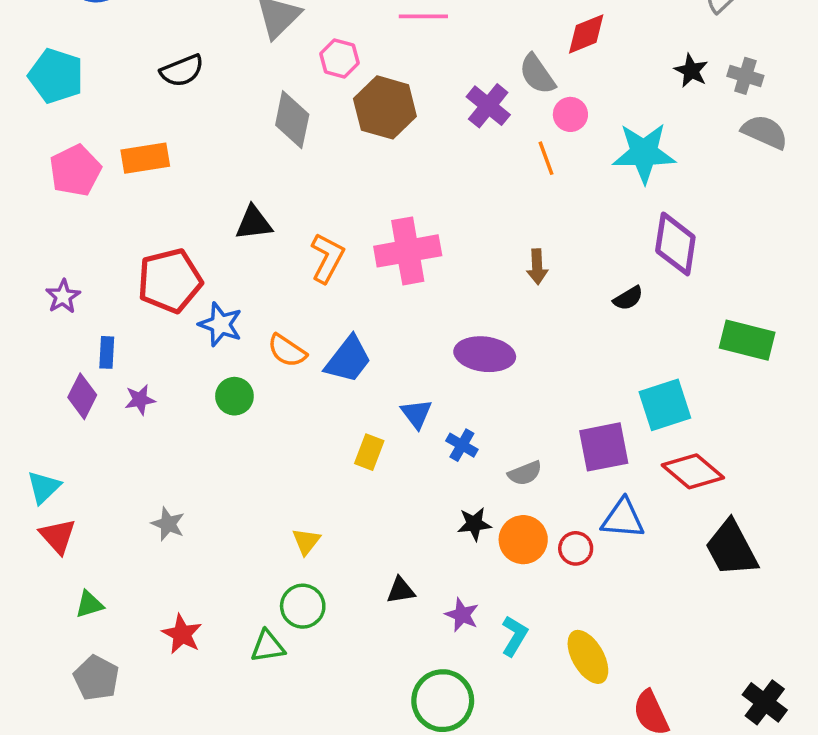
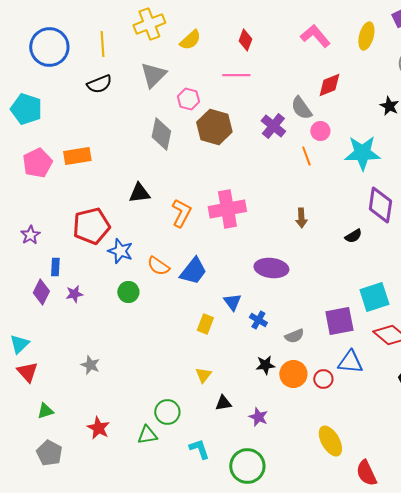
black semicircle: (182, 71) -> (99, 84), moved
yellow triangle: (306, 541) -> (203, 375), moved
cyan L-shape: (514, 636) -> (199, 449), moved, turned -50

